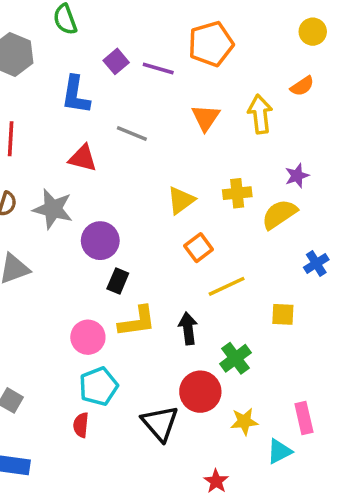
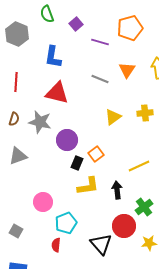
purple square: (116, 61) -> (76, 24), moved
gray line: (132, 133) -> (100, 79), moved
red triangle: (83, 158) -> (57, 93), size x1.4
orange square: (199, 248) -> (96, 154), moved
pink circle: (88, 337) -> (43, 202), moved

